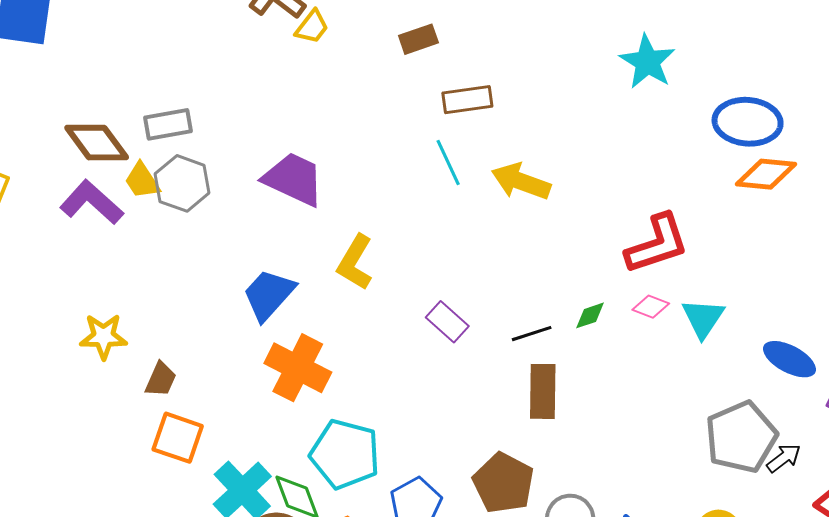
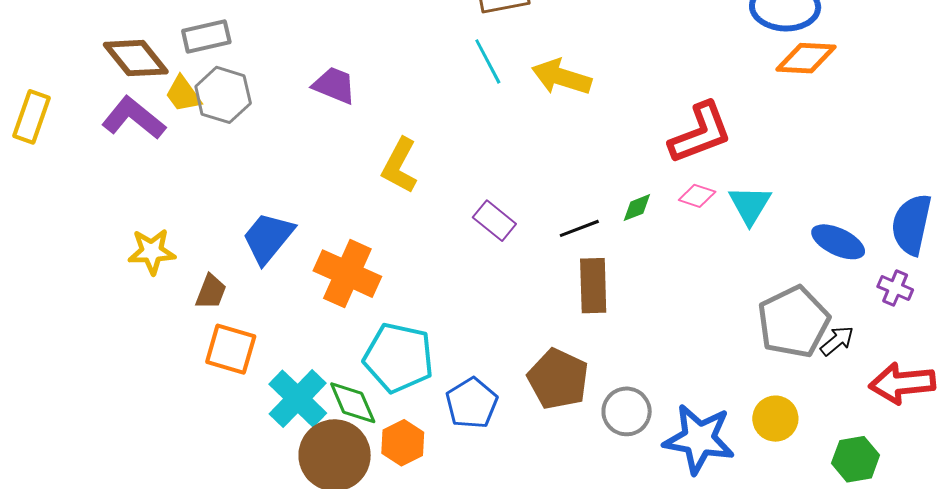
purple trapezoid: (294, 179) -> (334, 85), size x0.7
blue trapezoid: (269, 295) -> (268, 238), moved

